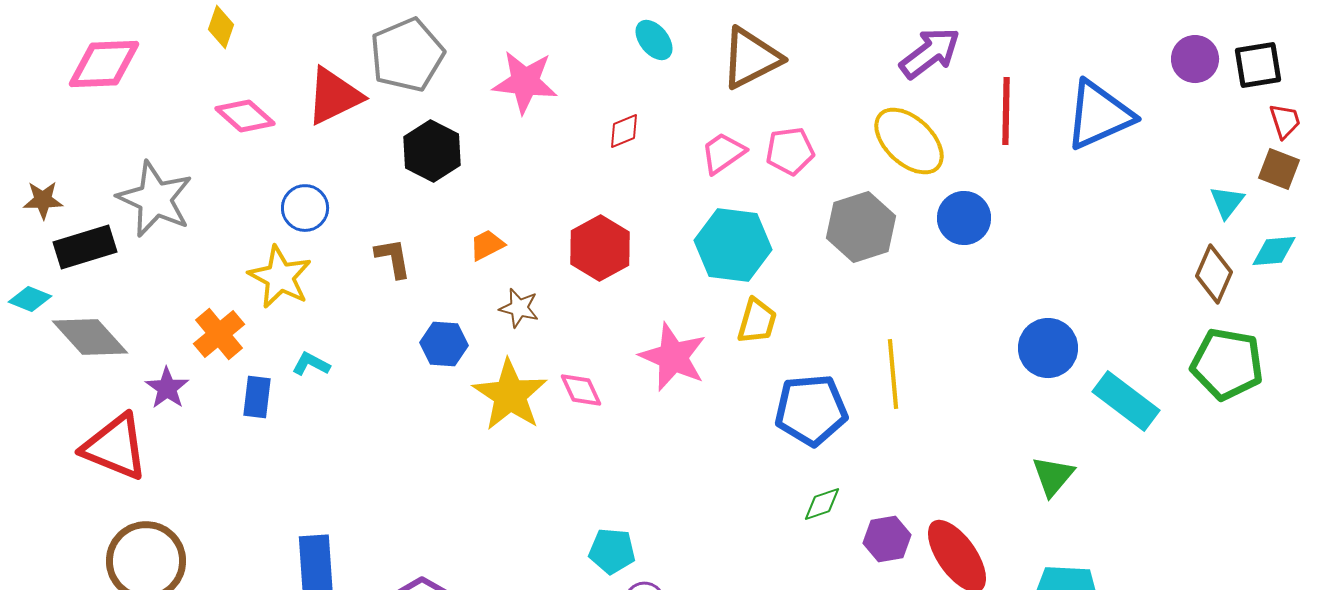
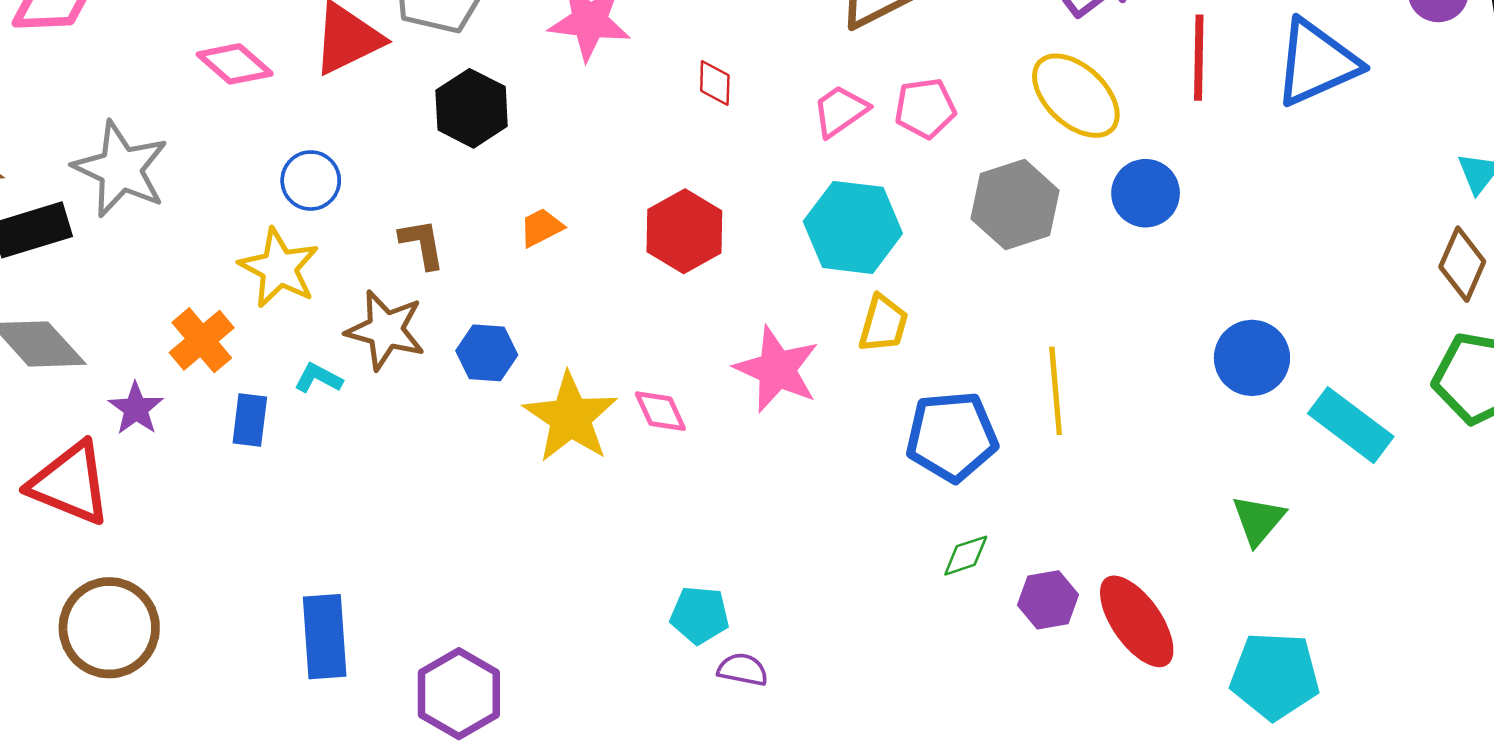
red diamond: (624, 131) -> (715, 83), turned -66
brown star: (519, 308) -> (385, 330), moved, size x1.6

